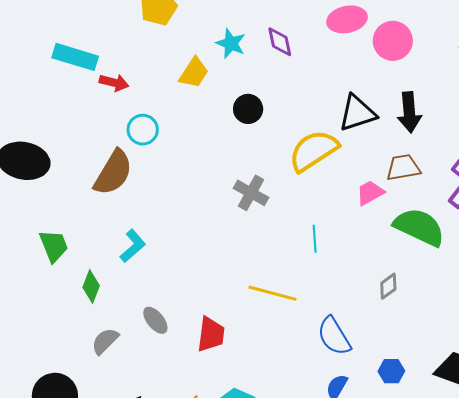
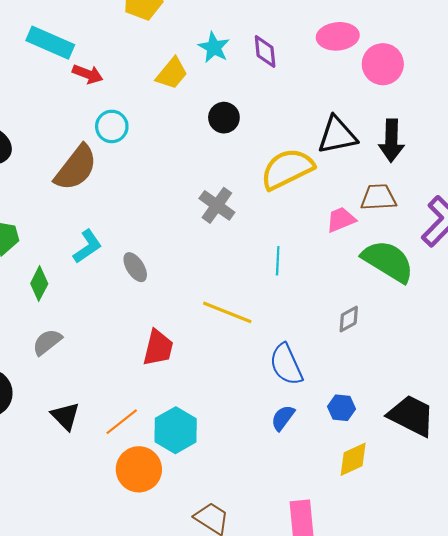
gray ellipse: (155, 320) -> (135, 267), moved

